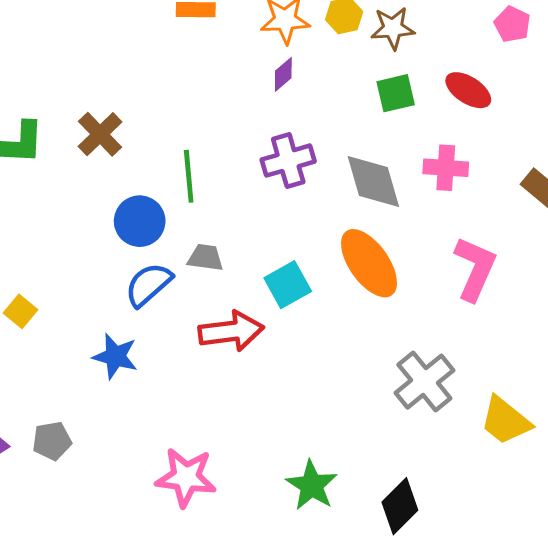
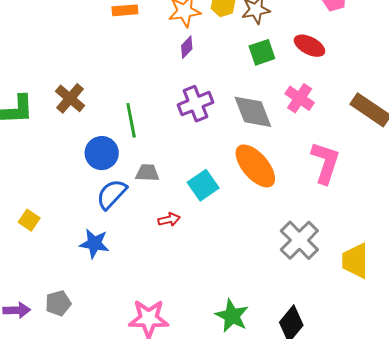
pink cross: (446, 168) -> (300, 98), turned 36
red arrow: (231, 331) -> (169, 220), size x0.5
yellow trapezoid: (505, 421) -> (355, 261), turned 57

